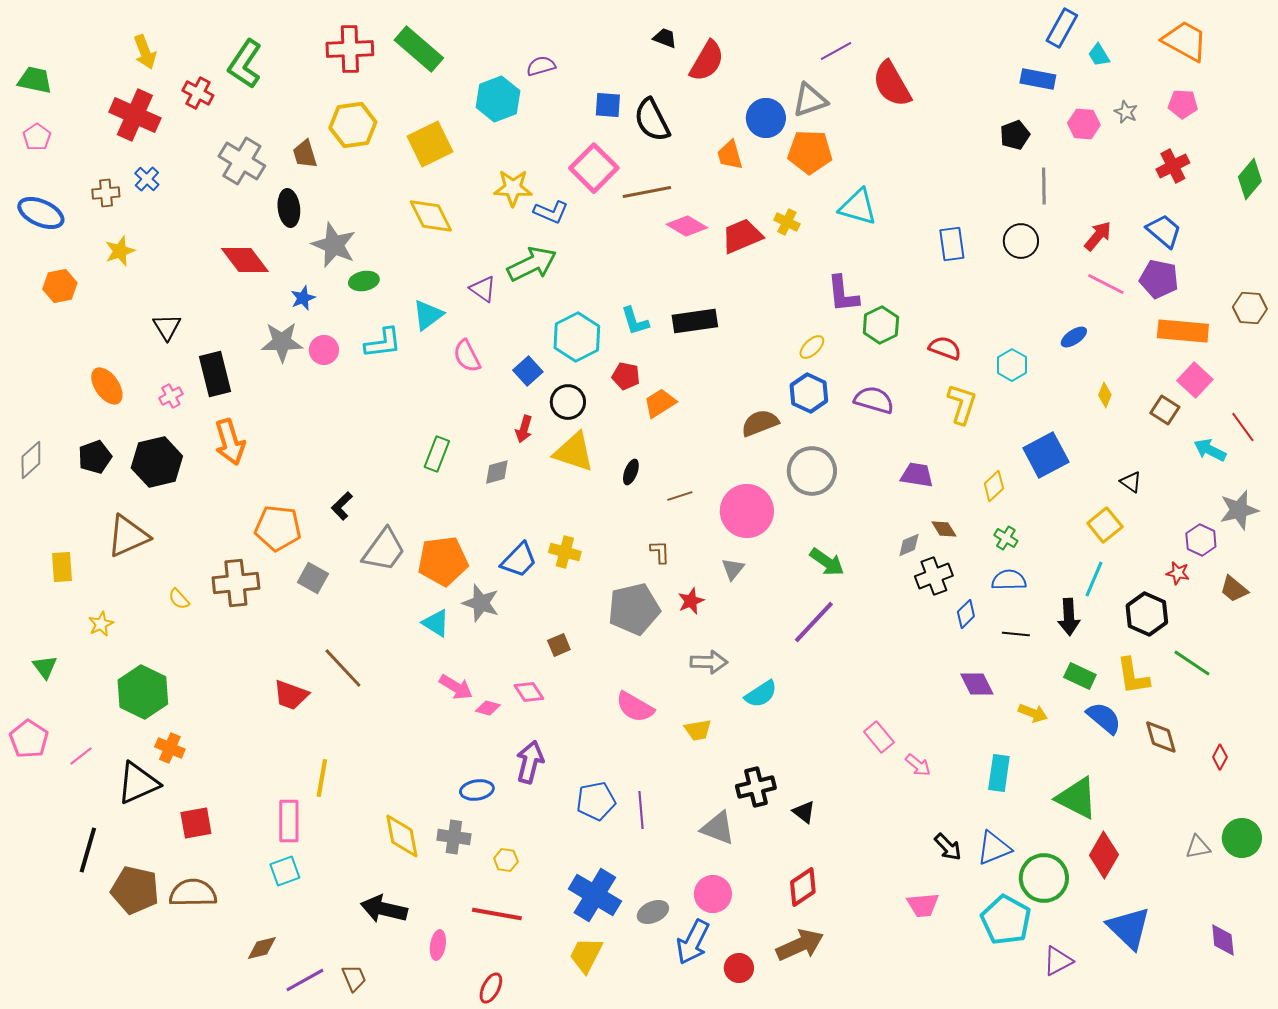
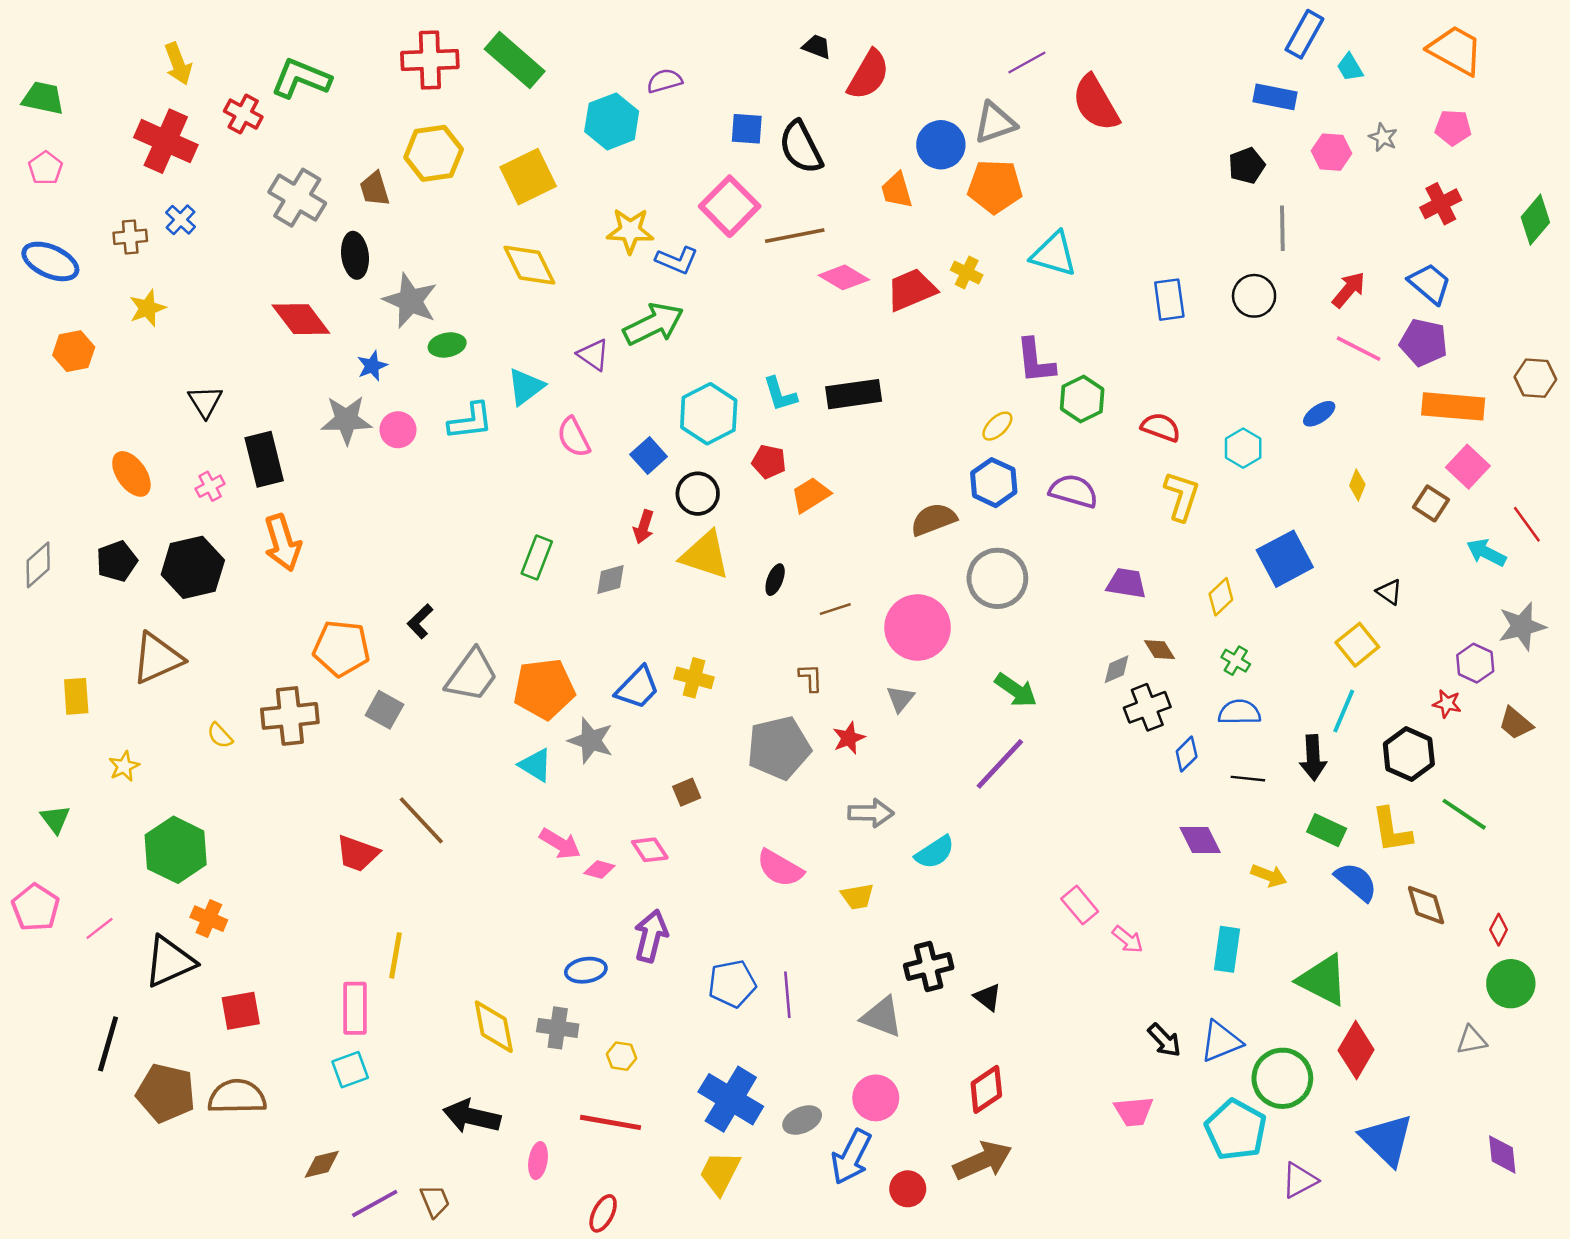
green L-shape: (245, 64) -> (301, 78), turned 78
green circle: (1242, 838) -> (1511, 984), moved

